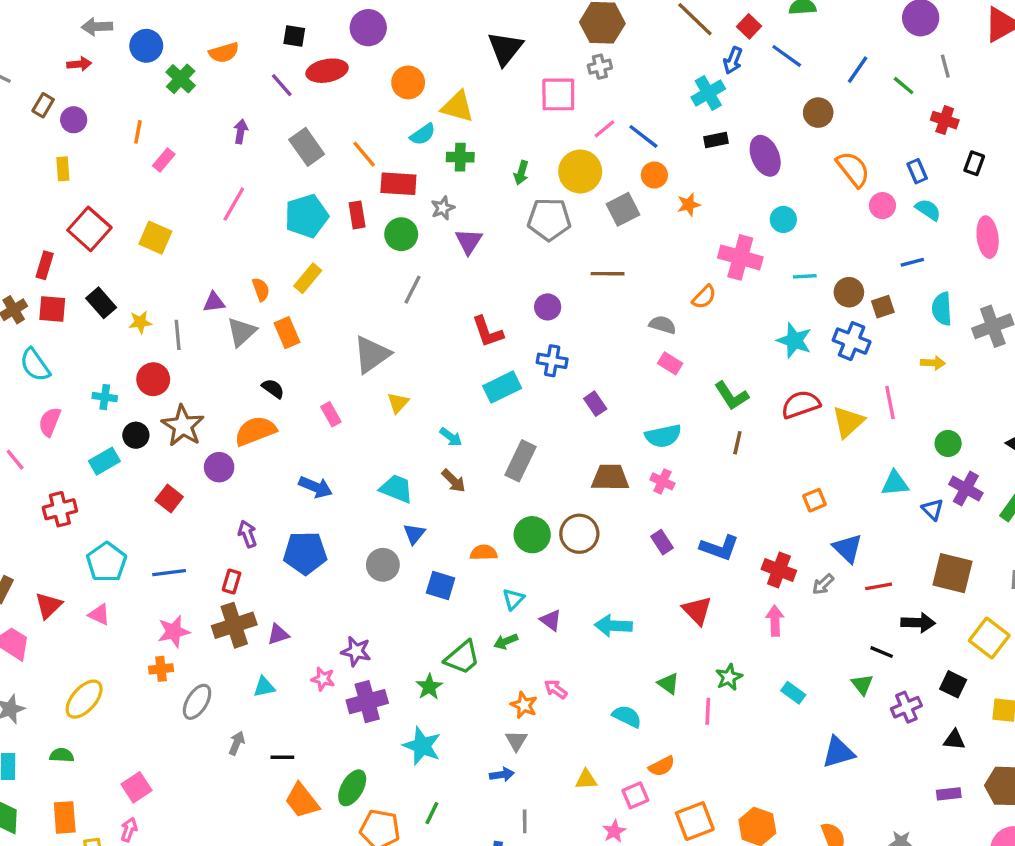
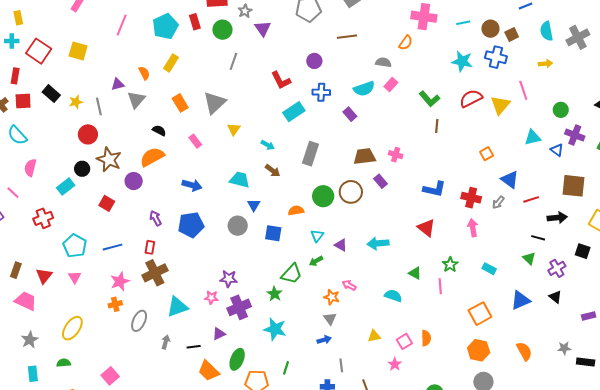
orange rectangle: (287, 333) -> (180, 103), moved
pink rectangle: (670, 363) -> (391, 85), turned -72
cyan cross: (105, 397) -> (12, 41), moved
cyan semicircle: (663, 436) -> (364, 89), moved
purple rectangle: (662, 542) -> (381, 181), moved
pink triangle: (99, 615) -> (75, 277), turned 40
purple triangle: (278, 634) -> (219, 334), moved
cyan triangle: (264, 687) -> (177, 307), size x1.6
black triangle: (954, 740) -> (555, 297), moved, turned 40
orange semicircle: (662, 766) -> (426, 338), moved, turned -56
orange square: (695, 821) -> (480, 314), moved

